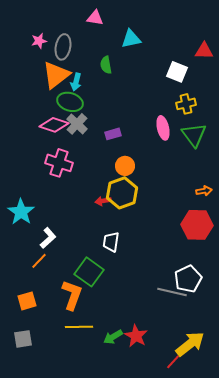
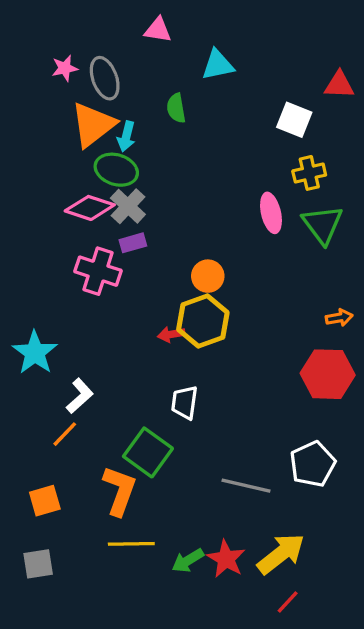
gray ellipse: (63, 47) -> (105, 78), turned -30
purple rectangle: (113, 134) -> (133, 243), moved
gray line: (172, 292) -> (246, 486), moved
yellow arrow: (190, 344) -> (281, 554), moved

